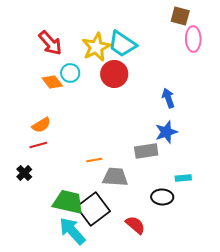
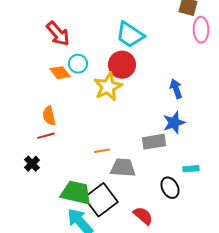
yellow star: (96, 47) -> (108, 87), moved
orange semicircle: (41, 125) -> (49, 116), turned 108
black ellipse: (162, 197) -> (170, 188), turned 60

